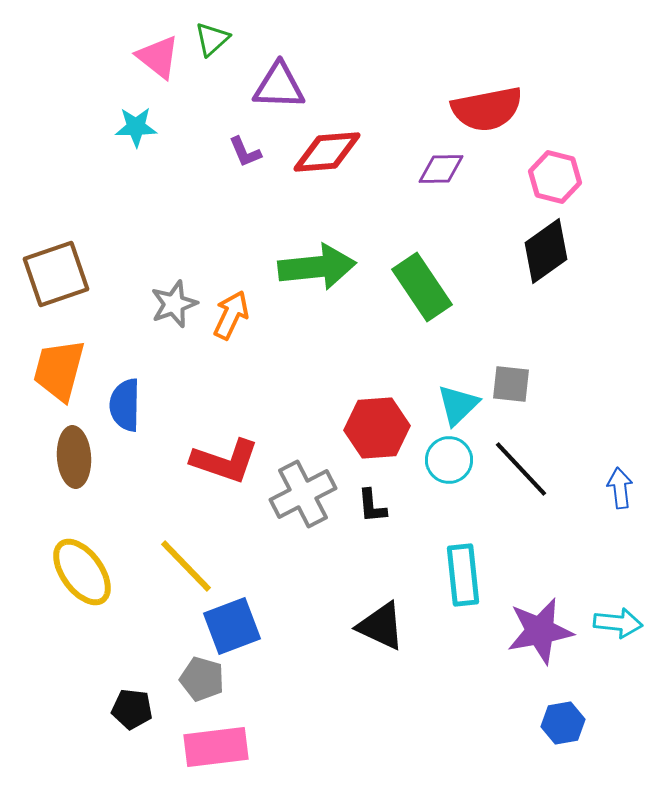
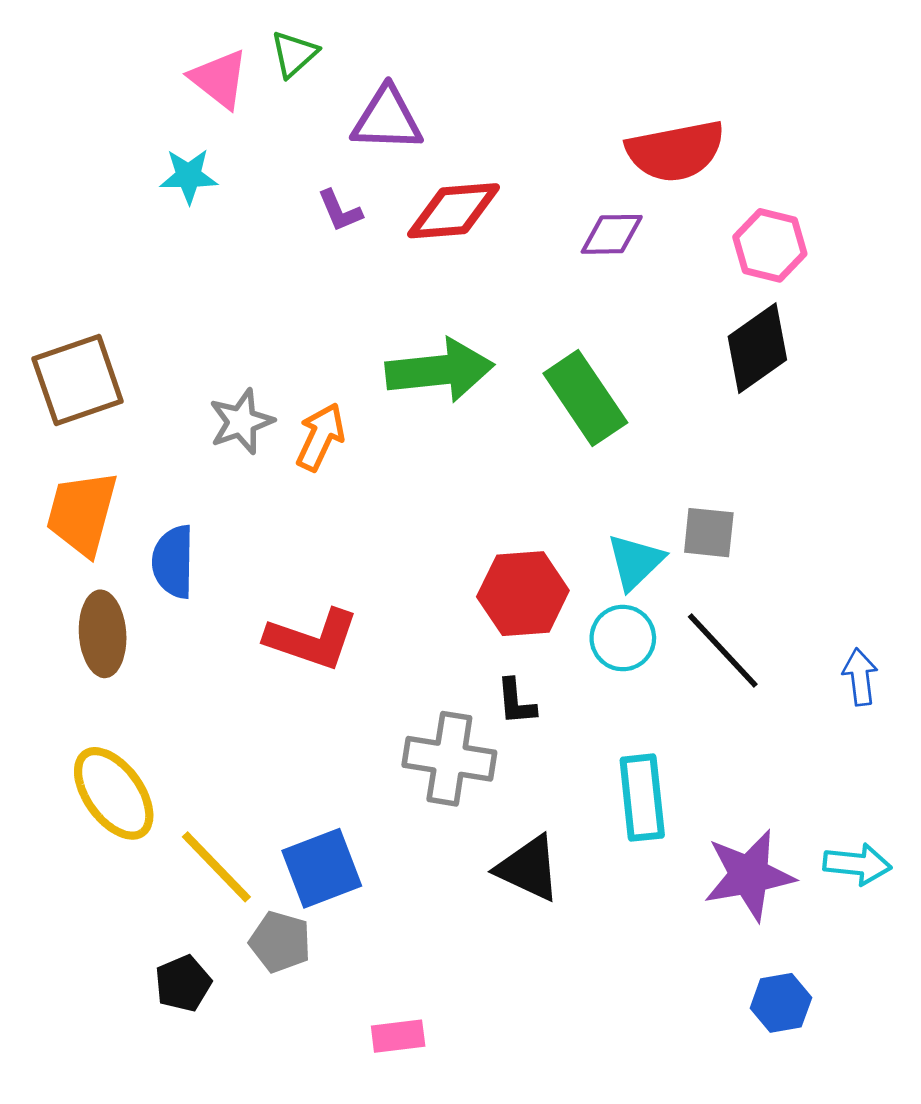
gray cross: (303, 494) -> (449, 759), moved, turned 36
yellow line: (186, 566) -> (216, 867), moved
black pentagon: (132, 709) -> (183, 983), turned -30
pink rectangle: (216, 747) -> (398, 1036), moved, size x0.6

